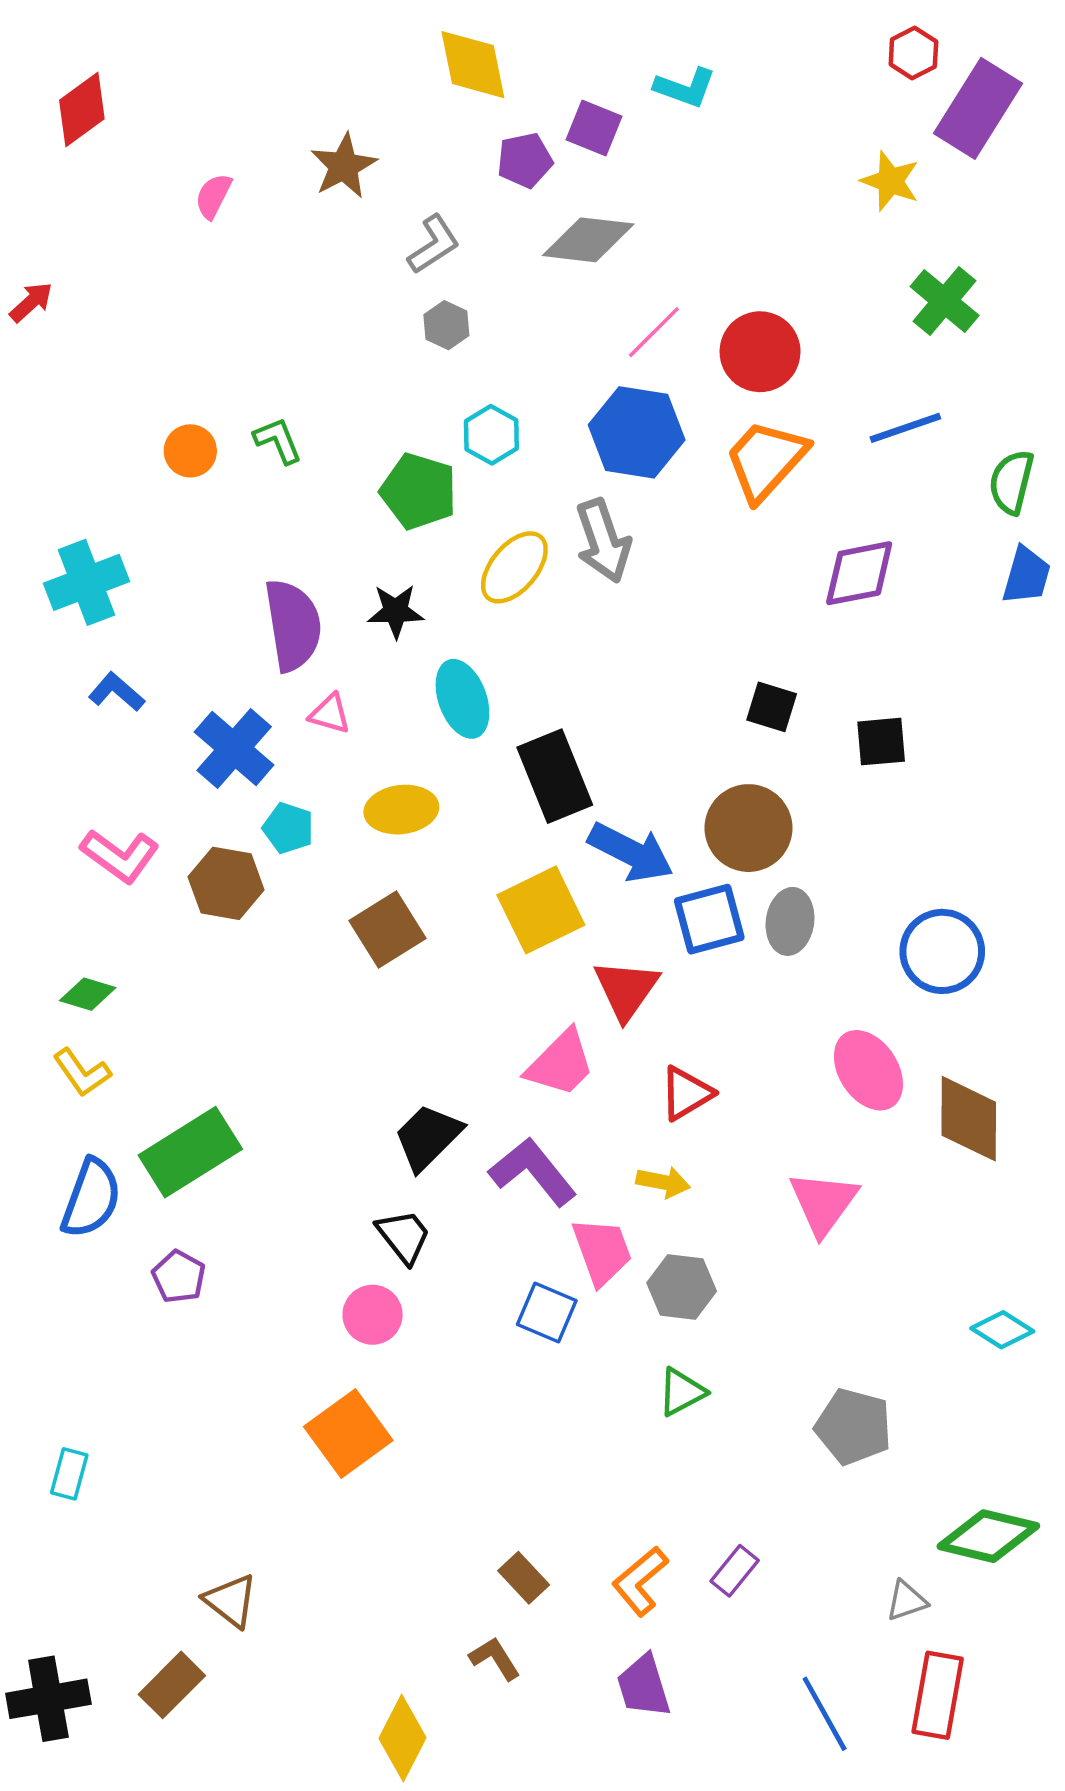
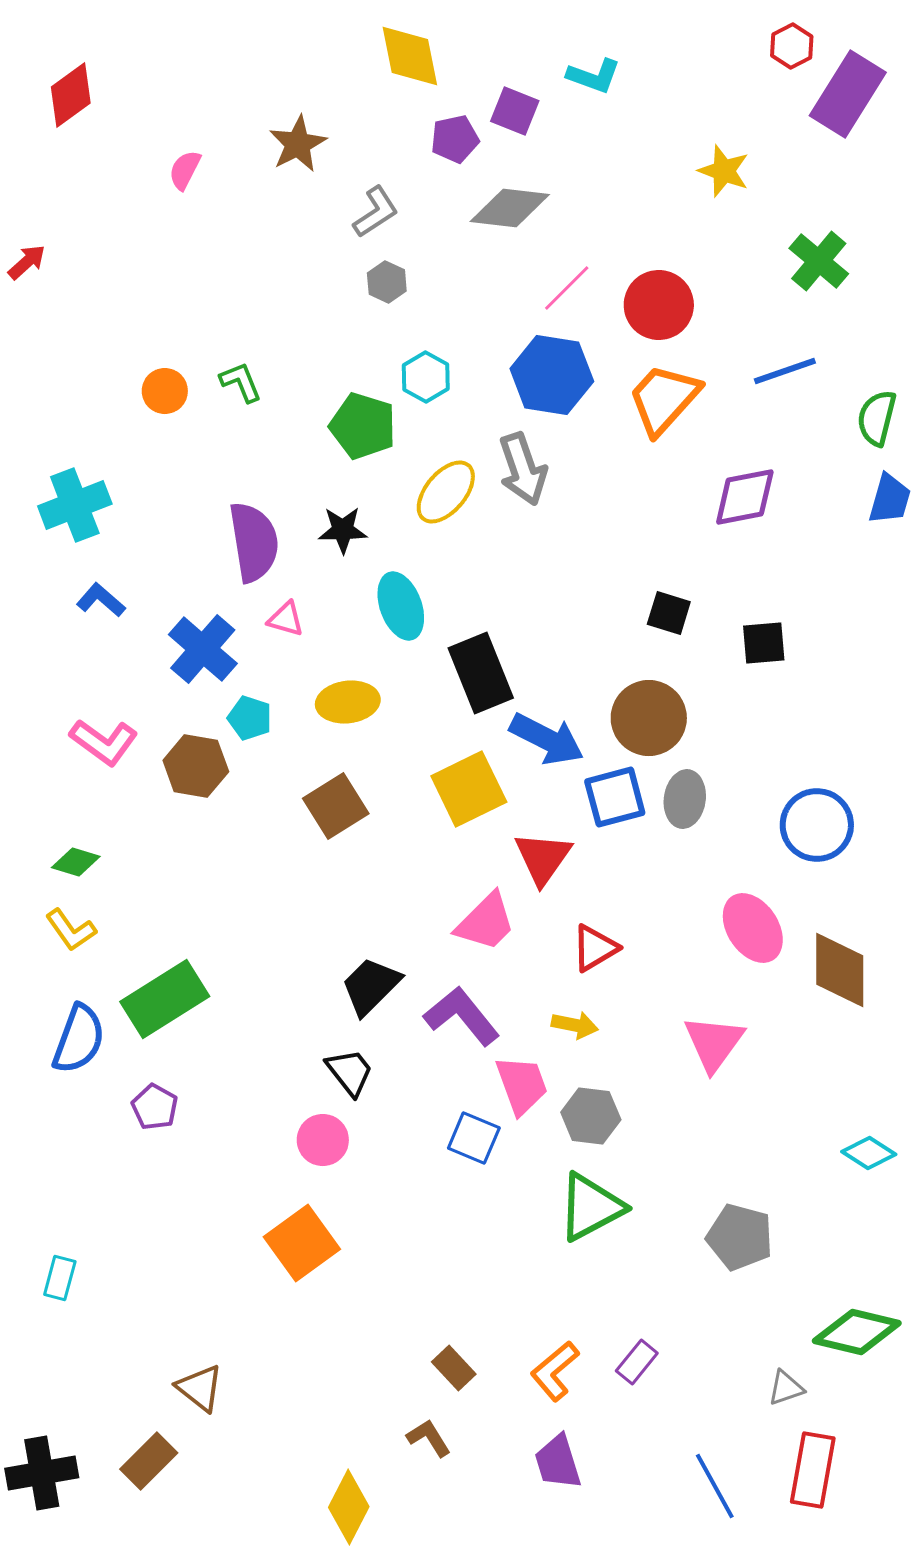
yellow star: (890, 181) -> (724, 171), moved
green triangle: (682, 1392) -> (591, 1207), size x1.6

